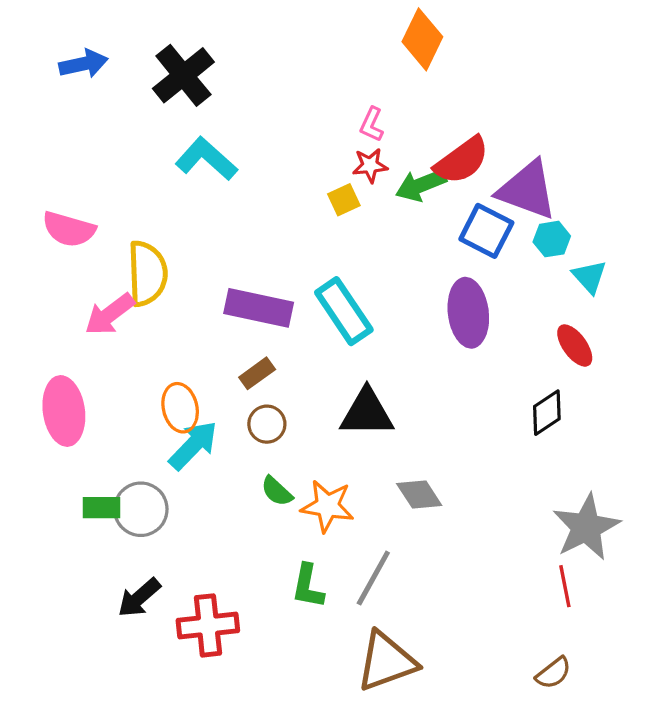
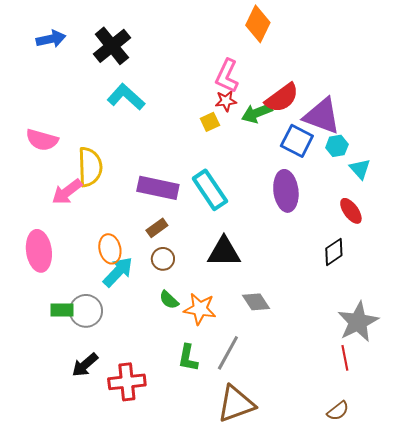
pink L-shape: (372, 124) -> (227, 76), size x1.6

